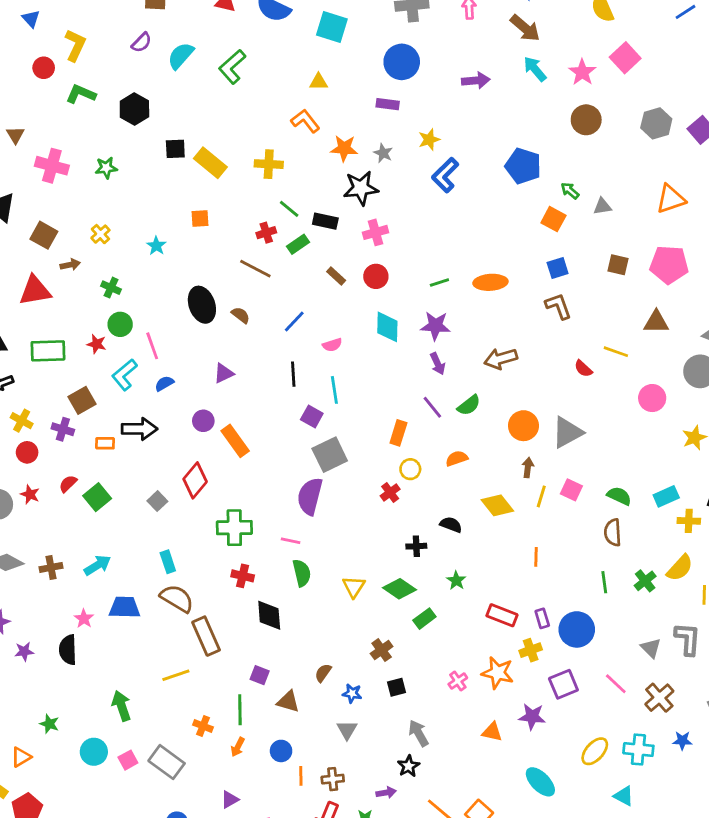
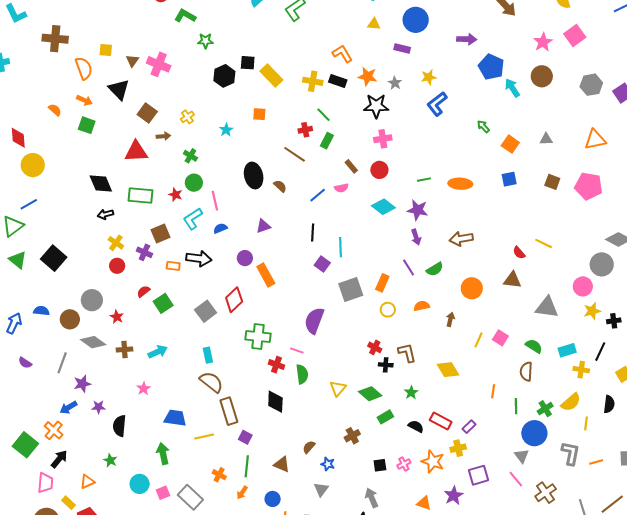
cyan arrow: (535, 69) -> (512, 88), moved
yellow triangle: (319, 82) -> (374, 24), moved
black hexagon: (134, 109) -> (224, 76), moved
brown triangle: (15, 135) -> (132, 61), moved
blue pentagon: (523, 166) -> (491, 67), moved
green star: (106, 168) -> (205, 41), moved
green arrow: (570, 191) -> (483, 126), moved
black rectangle: (325, 221) -> (338, 81), moved
green rectangle: (298, 244) -> (327, 141), turned -35
brown L-shape: (558, 306) -> (407, 353), moved
brown triangle: (656, 322) -> (512, 280), moved
cyan diamond: (387, 327) -> (383, 207), turned -60
pink semicircle: (332, 345) -> (341, 188), moved
pink circle: (652, 398) -> (583, 286), moved
gray triangle: (567, 432) -> (547, 307), moved, turned 30
gray square: (330, 455) -> (351, 290), moved
brown arrow: (528, 468) -> (450, 319), moved
red cross: (390, 492) -> (375, 347), moved, turned -32
red star: (30, 494) -> (117, 317), moved
gray square: (157, 501) -> (206, 311), size x1.5
yellow diamond: (497, 505) -> (448, 370), moved
black semicircle: (451, 525) -> (416, 426), moved
orange line: (536, 557) -> (493, 391), moved
red cross: (243, 576) -> (277, 365), moved
blue trapezoid: (125, 607) -> (175, 418), moved
purple rectangle: (542, 618) -> (469, 427), turned 56
blue circle: (577, 629) -> (534, 433), moved
gray triangle: (651, 648) -> (522, 456), moved
black semicircle: (68, 650) -> (119, 426), moved
purple square: (260, 675) -> (245, 437), moved
black square: (396, 687) -> (380, 465), moved
purple star: (532, 717) -> (454, 495), turned 30

